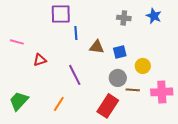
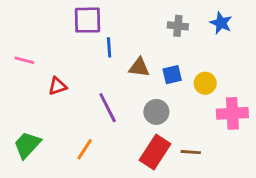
yellow circle: (143, 66) -> (205, 83), moved
gray circle: (118, 78) -> (156, 112), moved
brown line: (133, 90) -> (191, 152), moved
pink cross: (162, 92) -> (232, 113), moved

